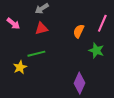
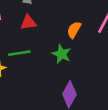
green star: (96, 51) -> (62, 54), moved

